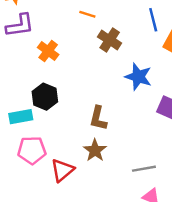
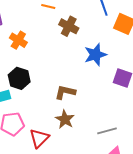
blue star: (138, 77) -> (95, 55), turned -30
brown L-shape: (98, 118) -> (65, 92), turned 95

